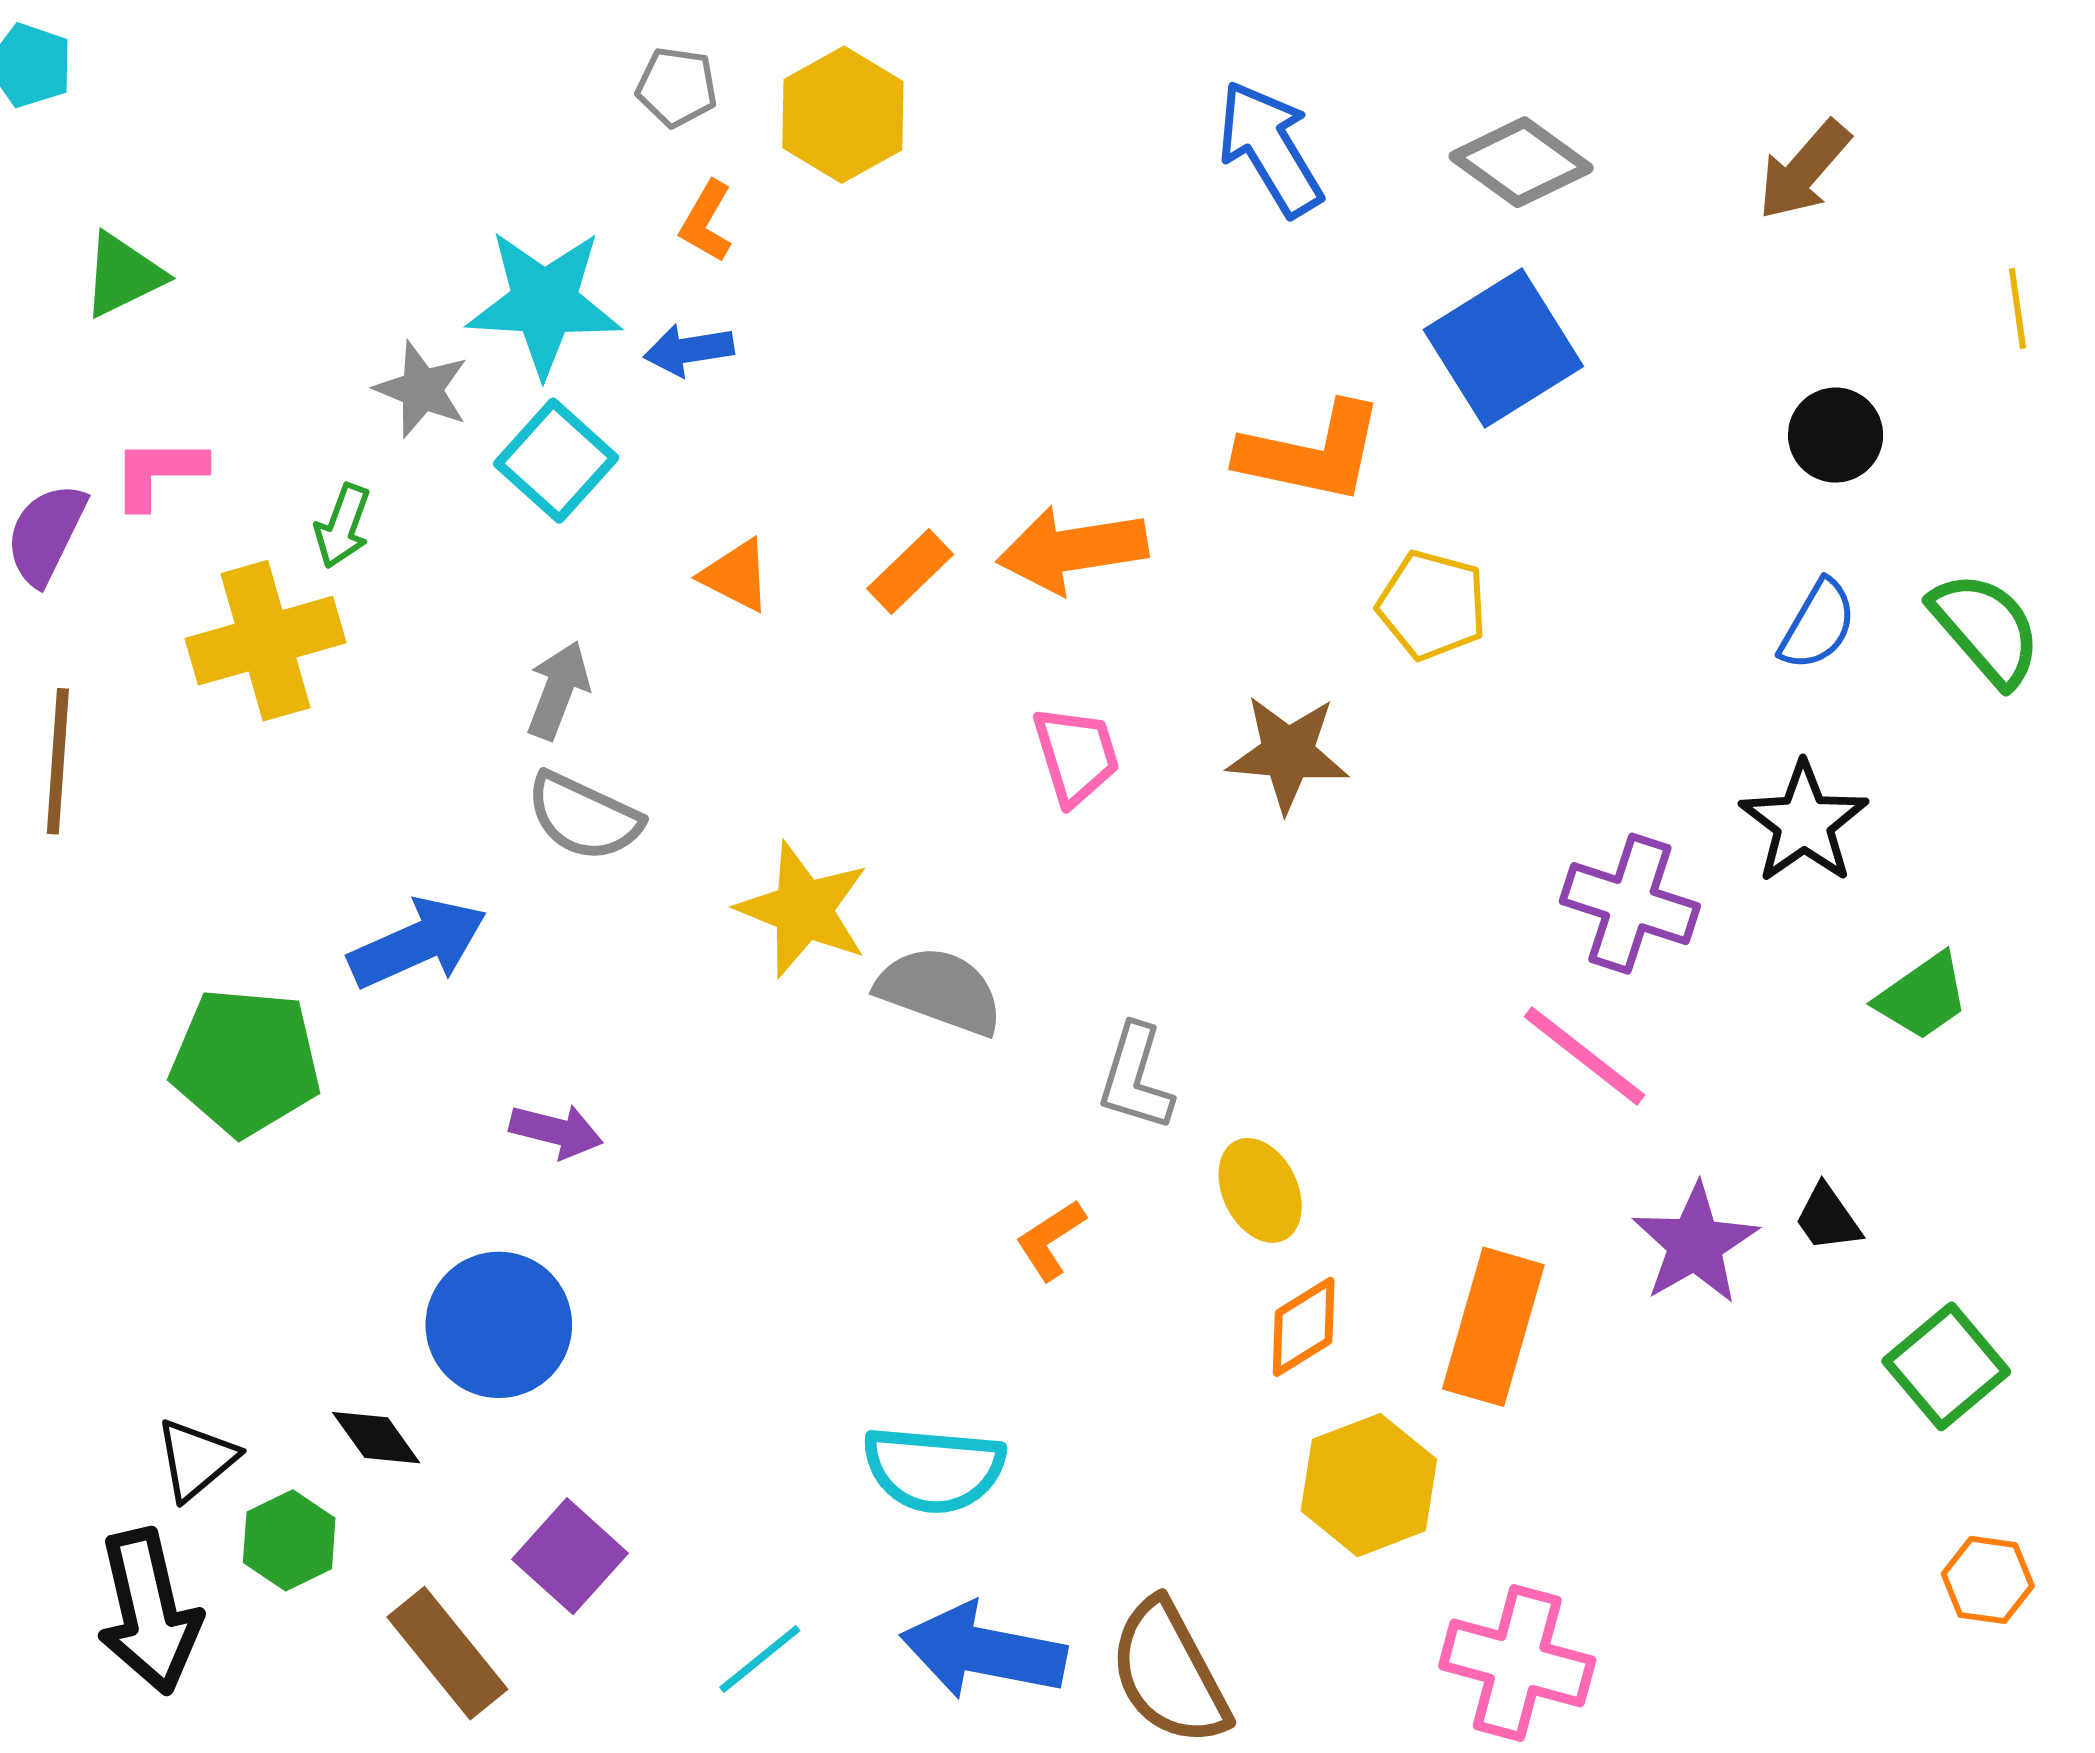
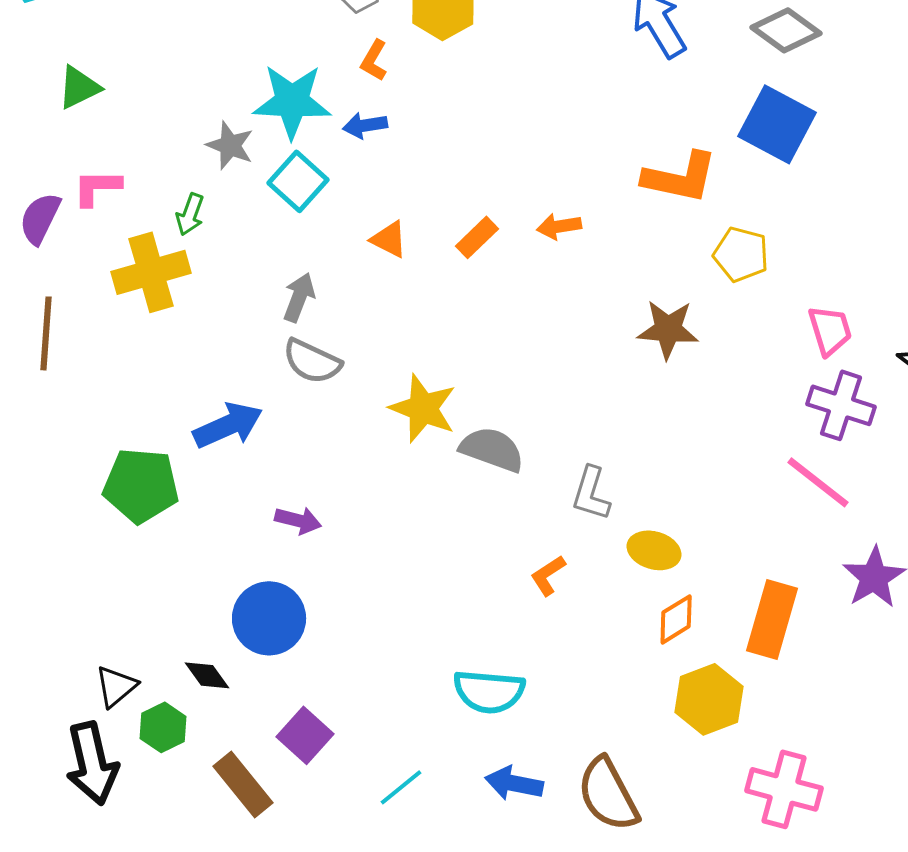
blue square: (1503, 348) -> (777, 124), turned -30
orange arrow: (1072, 550) -> (559, 226), size x0.6
pink trapezoid: (1076, 755) -> (830, 330), moved
yellow ellipse: (1260, 1190) -> (654, 550), turned -48
blue arrow: (983, 1651) -> (514, 783), size x0.7

